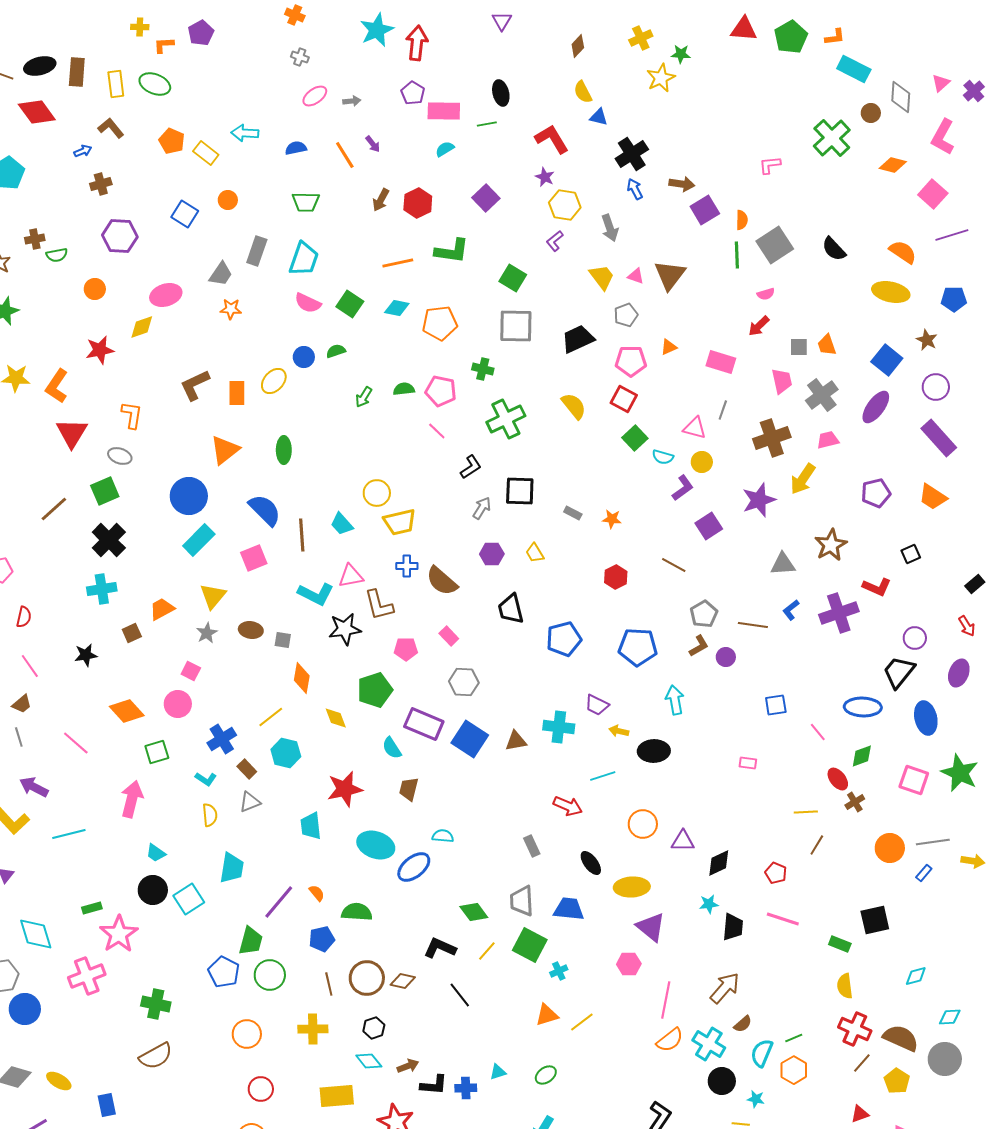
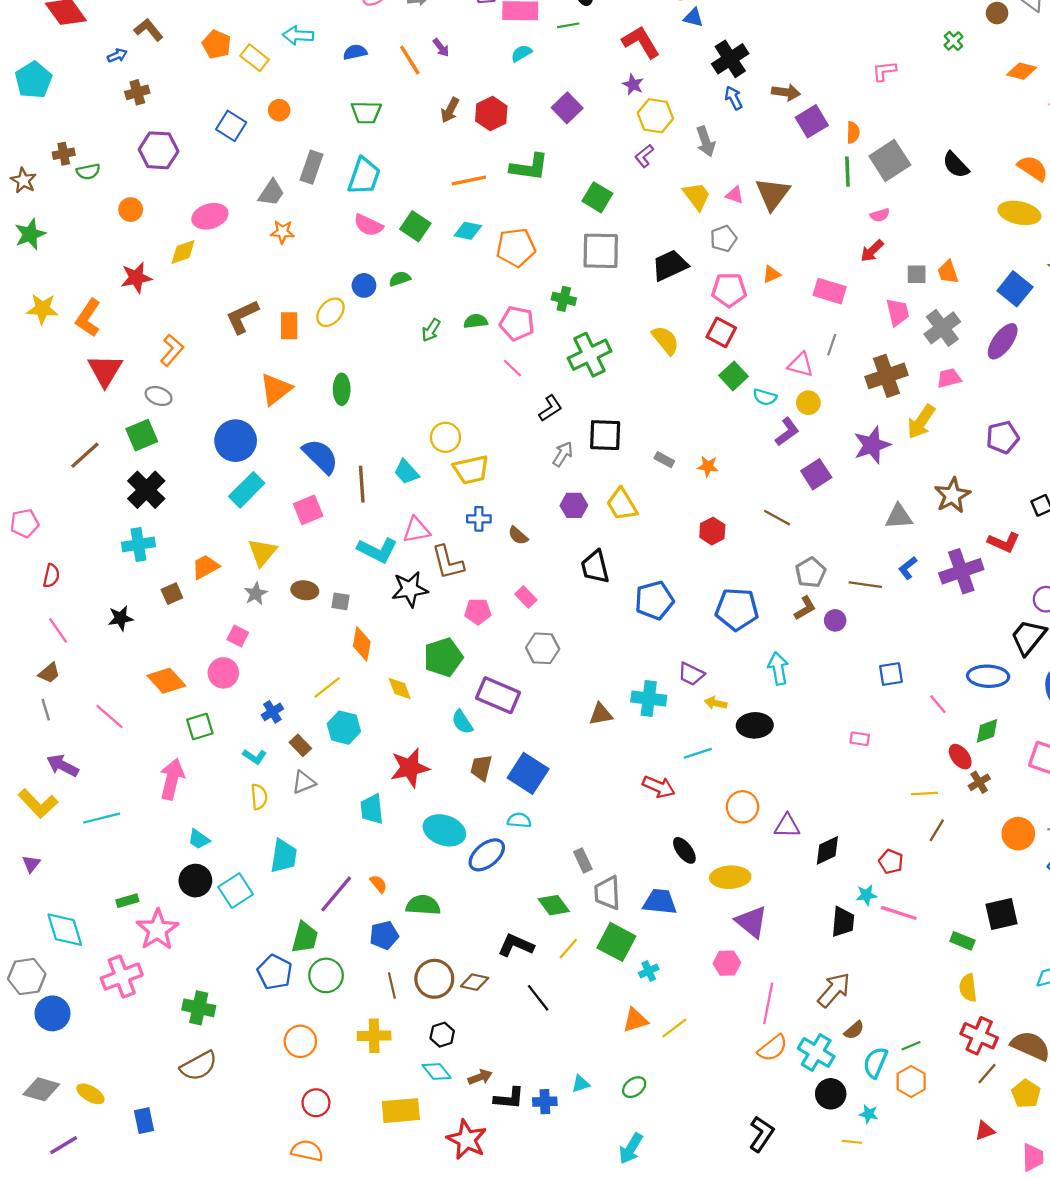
green cross: (832, 138) -> (953, 41), size x0.5
orange L-shape: (132, 415) -> (172, 350), turned 32
yellow trapezoid: (535, 553) -> (622, 504), size x1.5
brown semicircle: (442, 581) -> (518, 536), size x0.6
blue cross: (222, 739) -> (272, 712), size x0.7
blue square: (470, 739) -> (528, 773), moved
gray rectangle: (532, 846) -> (583, 860), moved
cyan star: (709, 904) -> (866, 895), moved

